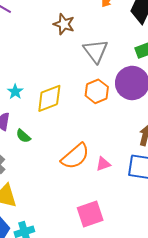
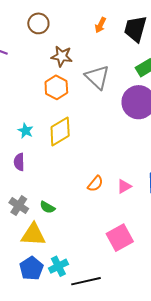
orange hexagon: (97, 91) -> (56, 87), moved
green semicircle: (23, 136) -> (47, 207), moved
orange semicircle: (75, 156) -> (95, 184), size x0.6

